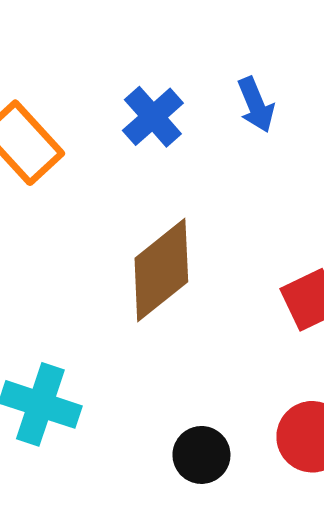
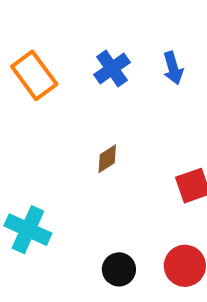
brown diamond: (161, 270) -> (107, 159), size x0.5

